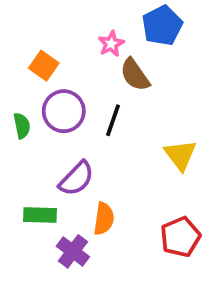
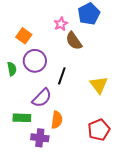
black line: (113, 120) -> (62, 76), moved
purple cross: (73, 251) -> (40, 138), turned -30

